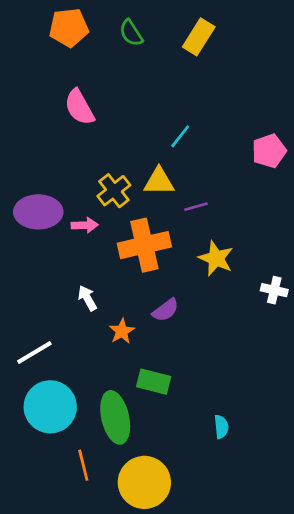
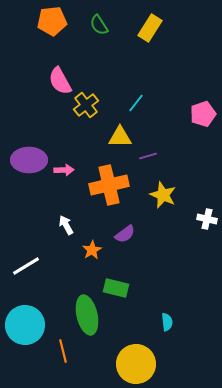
yellow cross: (114, 191) -> (86, 105), moved
cyan circle: (50, 407) -> (25, 325), moved
yellow circle: (144, 482) -> (136, 364), moved

